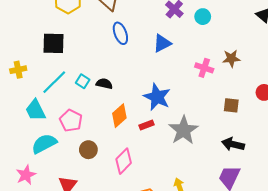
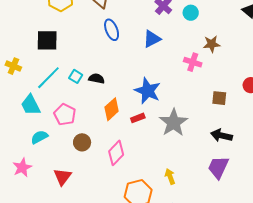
brown star: (231, 58) -> (212, 44), moved
yellow cross: (18, 70) -> (13, 66), turned 35
cyan semicircle: (44, 144) -> (39, 137), size x0.7

